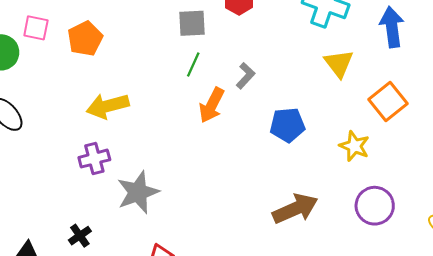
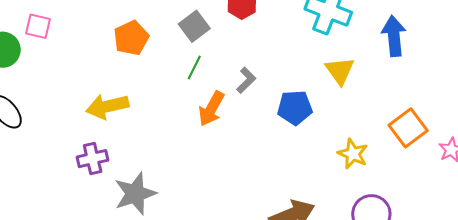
gray square: (192, 23) -> (194, 26), turned -36
orange pentagon: (85, 39) -> (131, 38), moved
orange square: (388, 101) -> (408, 128), moved
blue pentagon: (287, 125) -> (295, 108), moved

